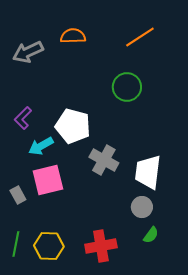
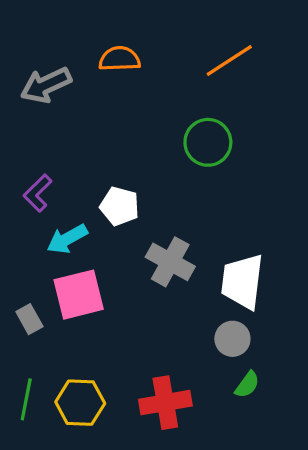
white pentagon: (73, 126) -> (120, 206), size x0.7

